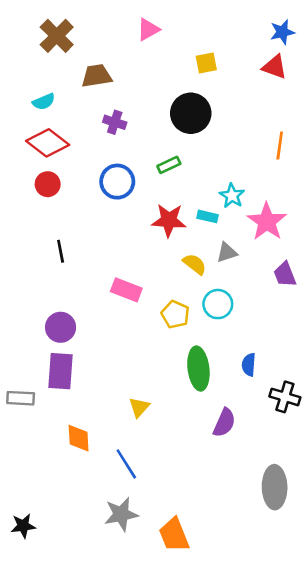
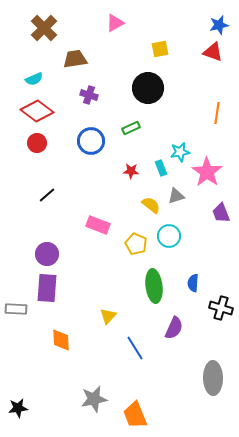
cyan star: (232, 196) -> (180, 152), turned 30
cyan rectangle: (208, 216) -> (161, 168), turned 56
red star: (169, 220) -> (131, 171), size x0.6
black line: (61, 251) -> (47, 195), turned 60
blue line: (126, 464) -> (135, 348), moved

